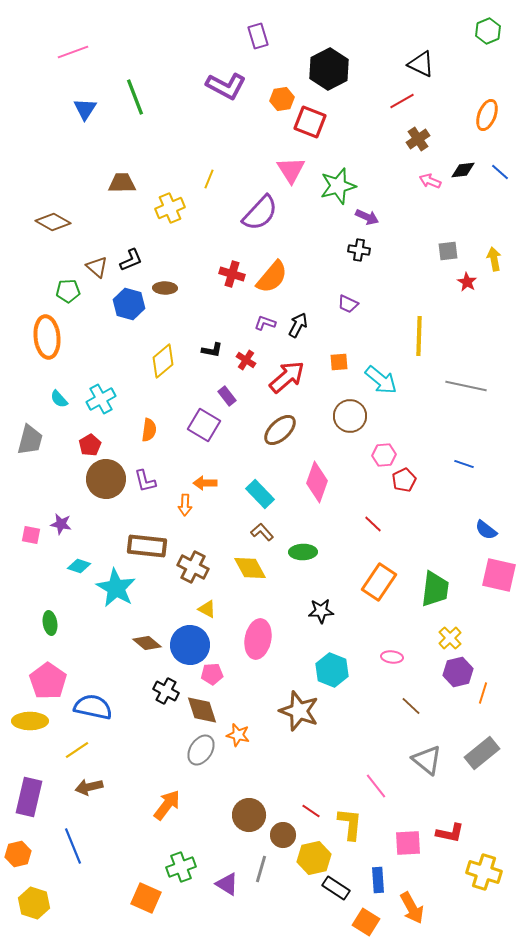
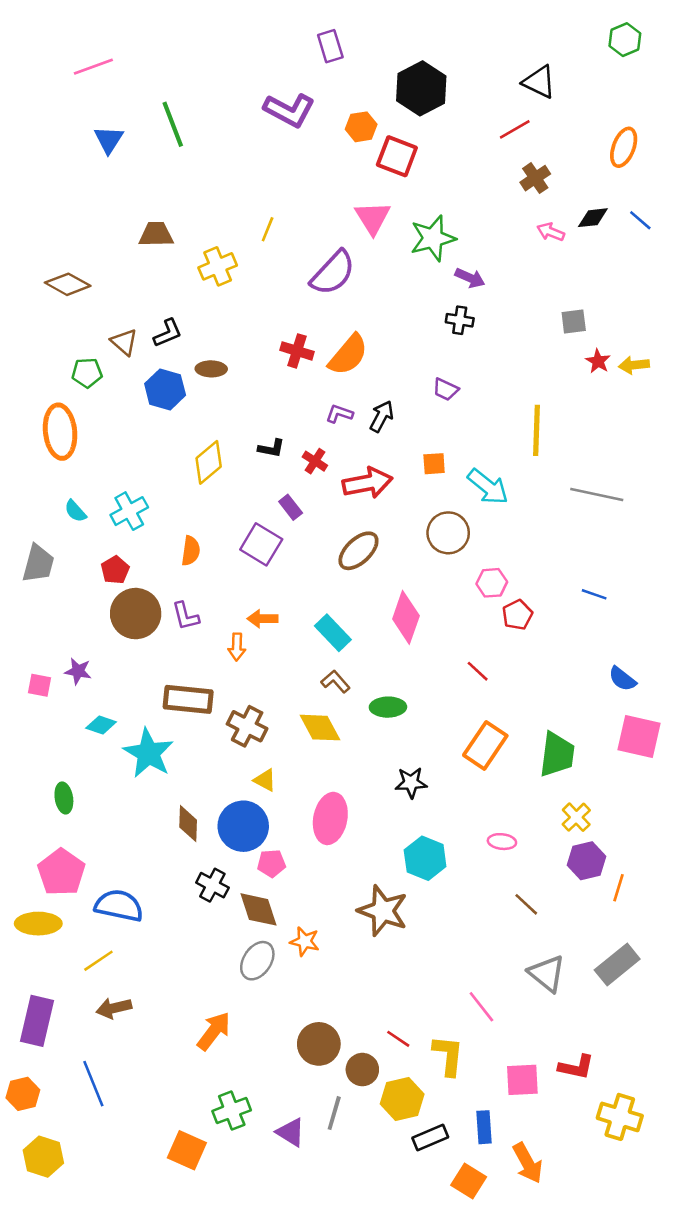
yellow arrow: (494, 259) -> (634, 365), moved, turned -85
red arrow: (287, 377) -> (367, 483), turned 30
brown diamond: (147, 643) -> (188, 824), turned 52
black rectangle: (336, 888) -> (430, 1137), turned -56

